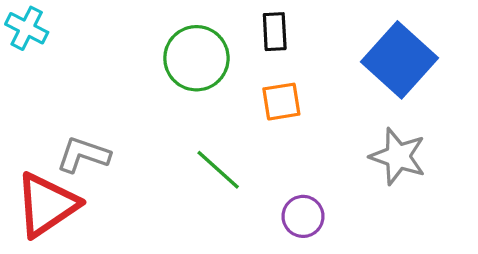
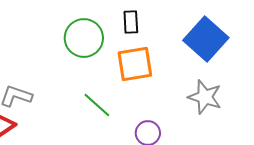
orange square: (281, 102) -> (135, 64), size x1.5

